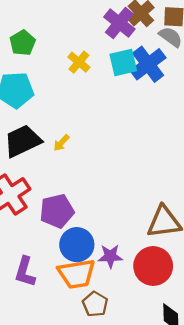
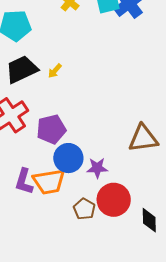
red circle: (153, 266) -> (114, 200), moved
orange trapezoid: (77, 274) -> (49, 182), moved

